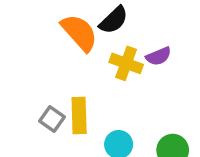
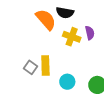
black semicircle: (114, 20) -> (65, 13), turned 54
purple semicircle: (159, 56) -> (90, 33), turned -80

